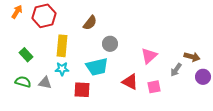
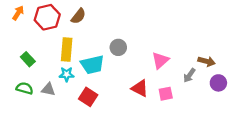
brown semicircle: (90, 23) -> (78, 16), moved
cyan trapezoid: (97, 67) -> (92, 65), moved
red square: (82, 90) -> (88, 97), turned 30

